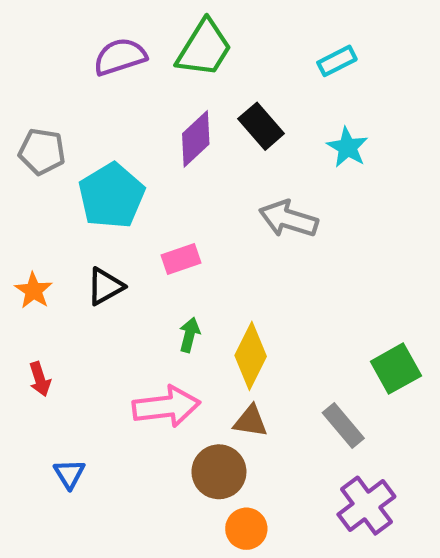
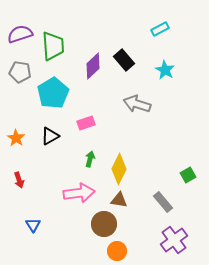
green trapezoid: (204, 48) -> (53, 46), moved, turned -36
purple semicircle: (120, 57) -> (20, 34), moved
green square: (396, 369) -> (188, 175), size x0.7

